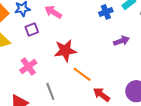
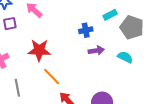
blue cross: (106, 12) -> (86, 30), moved

